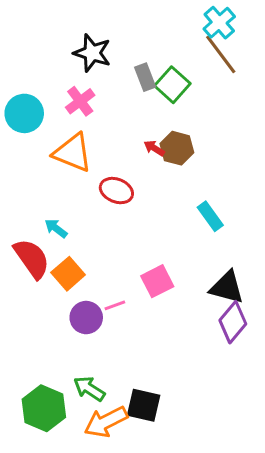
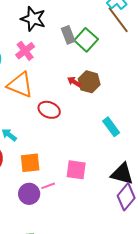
orange square: (68, 274) -> (30, 163), moved, turned 35
pink square: (157, 281) -> (76, 170), turned 35

